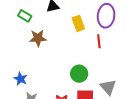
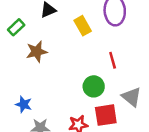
green rectangle: (25, 16) -> (16, 27), turned -64
red line: (99, 41) -> (113, 60), moved

